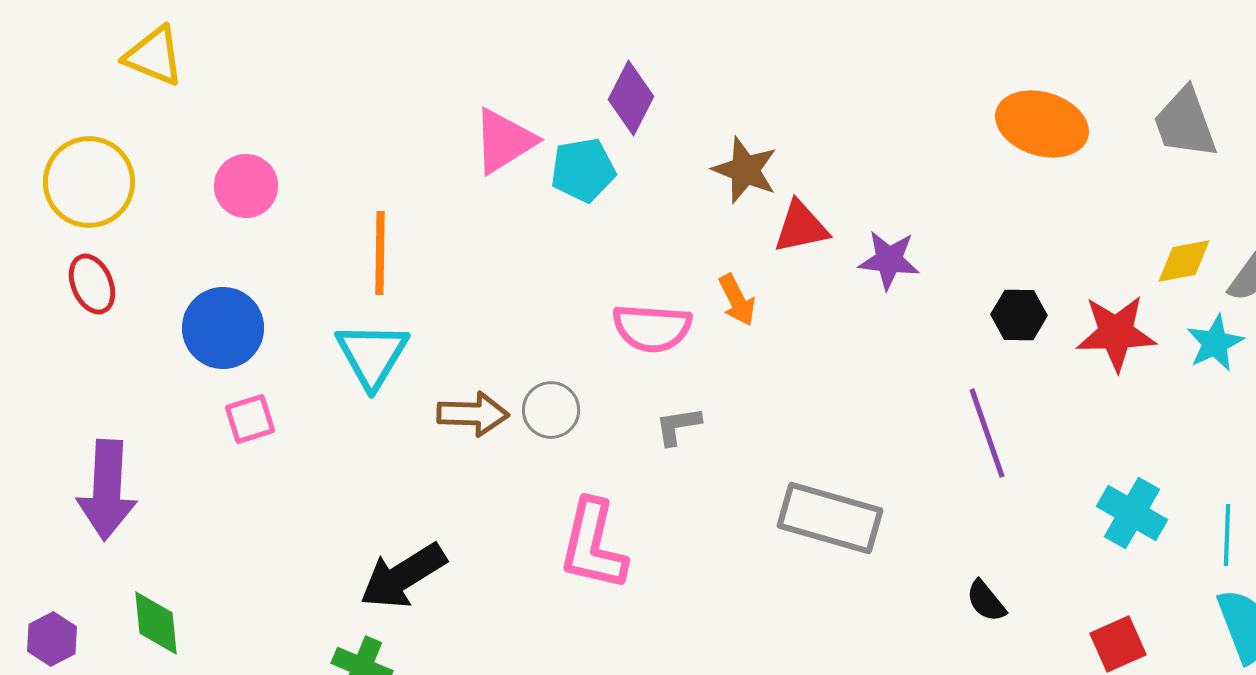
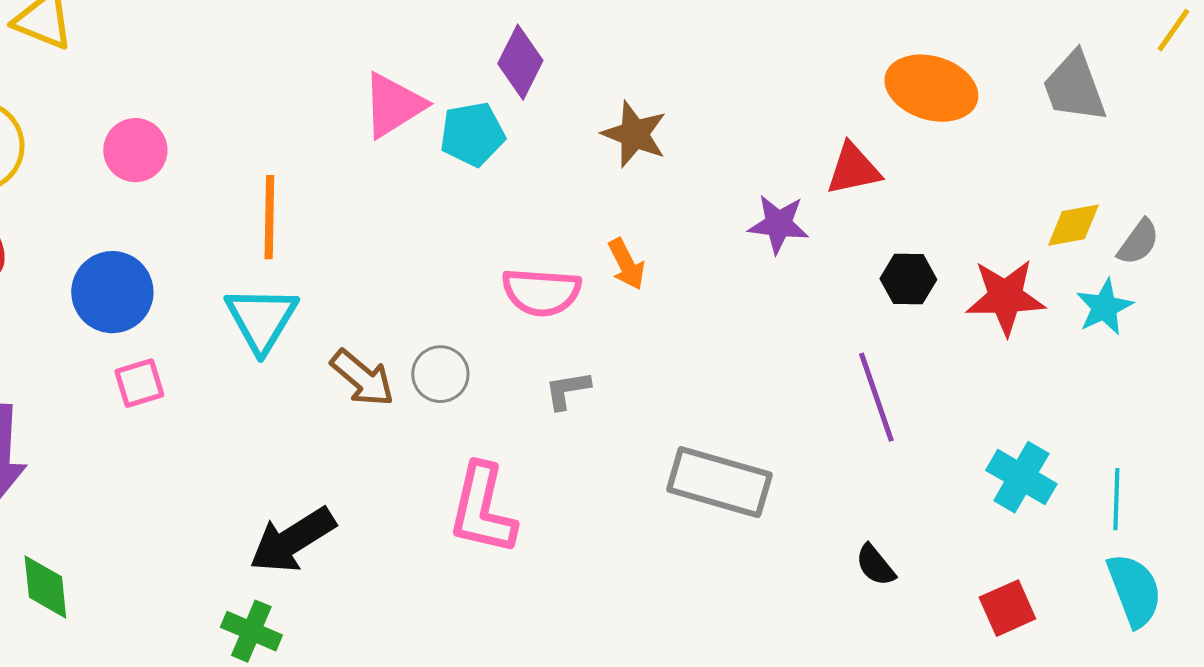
red triangle: (801, 227) -> (853, 169), moved
brown arrow: (473, 414) -> (362, 378), turned 38

